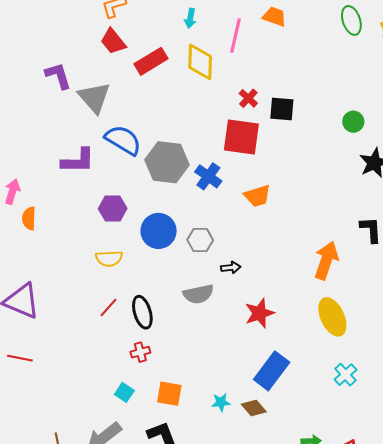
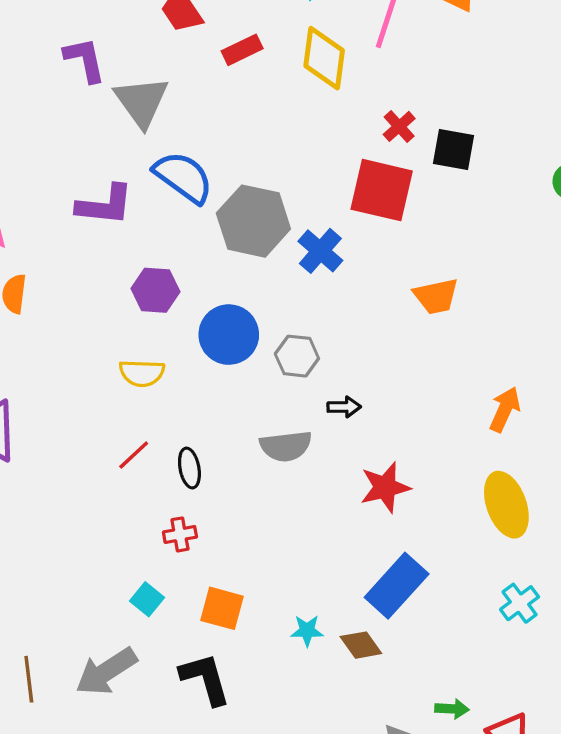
red rectangle: (151, 61) -> (242, 50), size x0.7
orange trapezoid: (257, 196) -> (436, 296), moved
orange arrow: (326, 260) -> (505, 409), size x0.7
black ellipse: (142, 312) -> (189, 468), size x0.7

